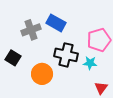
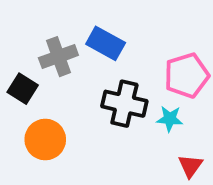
black square: (13, 58) -> (23, 89), moved
orange circle: (42, 74) -> (45, 139), moved

